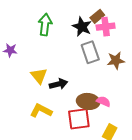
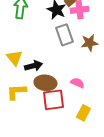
brown ellipse: (88, 101) -> (45, 83), moved
yellow L-shape: (41, 111) -> (16, 92), turned -30

